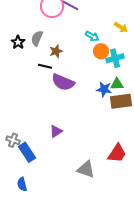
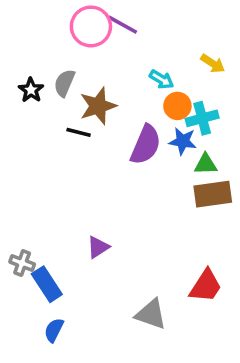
brown star: (56, 51) -> (98, 106), size x1.5
purple semicircle: (63, 82) -> (146, 145), moved, turned -90
blue star: (104, 89) -> (183, 141), moved
blue semicircle: (22, 184) -> (54, 330), moved, turned 40

